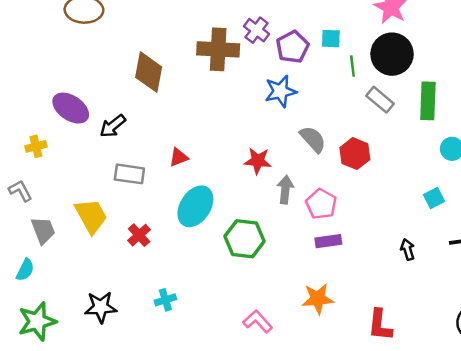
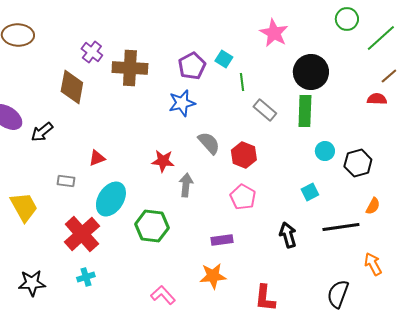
purple cross: (257, 30) -> (92, 52), moved
cyan square: (331, 39) -> (224, 59), turned 30
black circle: (392, 54) -> (311, 72), moved
gray rectangle: (129, 174) -> (66, 181), moved, size x0.7
pink pentagon: (321, 204) -> (243, 197), moved
red cross: (139, 235) -> (82, 234), moved, size x1.8
purple rectangle: (328, 241) -> (222, 240), moved
black arrow: (408, 250) -> (288, 235), size x1.4

